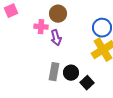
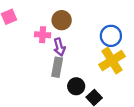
gray rectangle: (54, 72) -> (57, 67), moved

